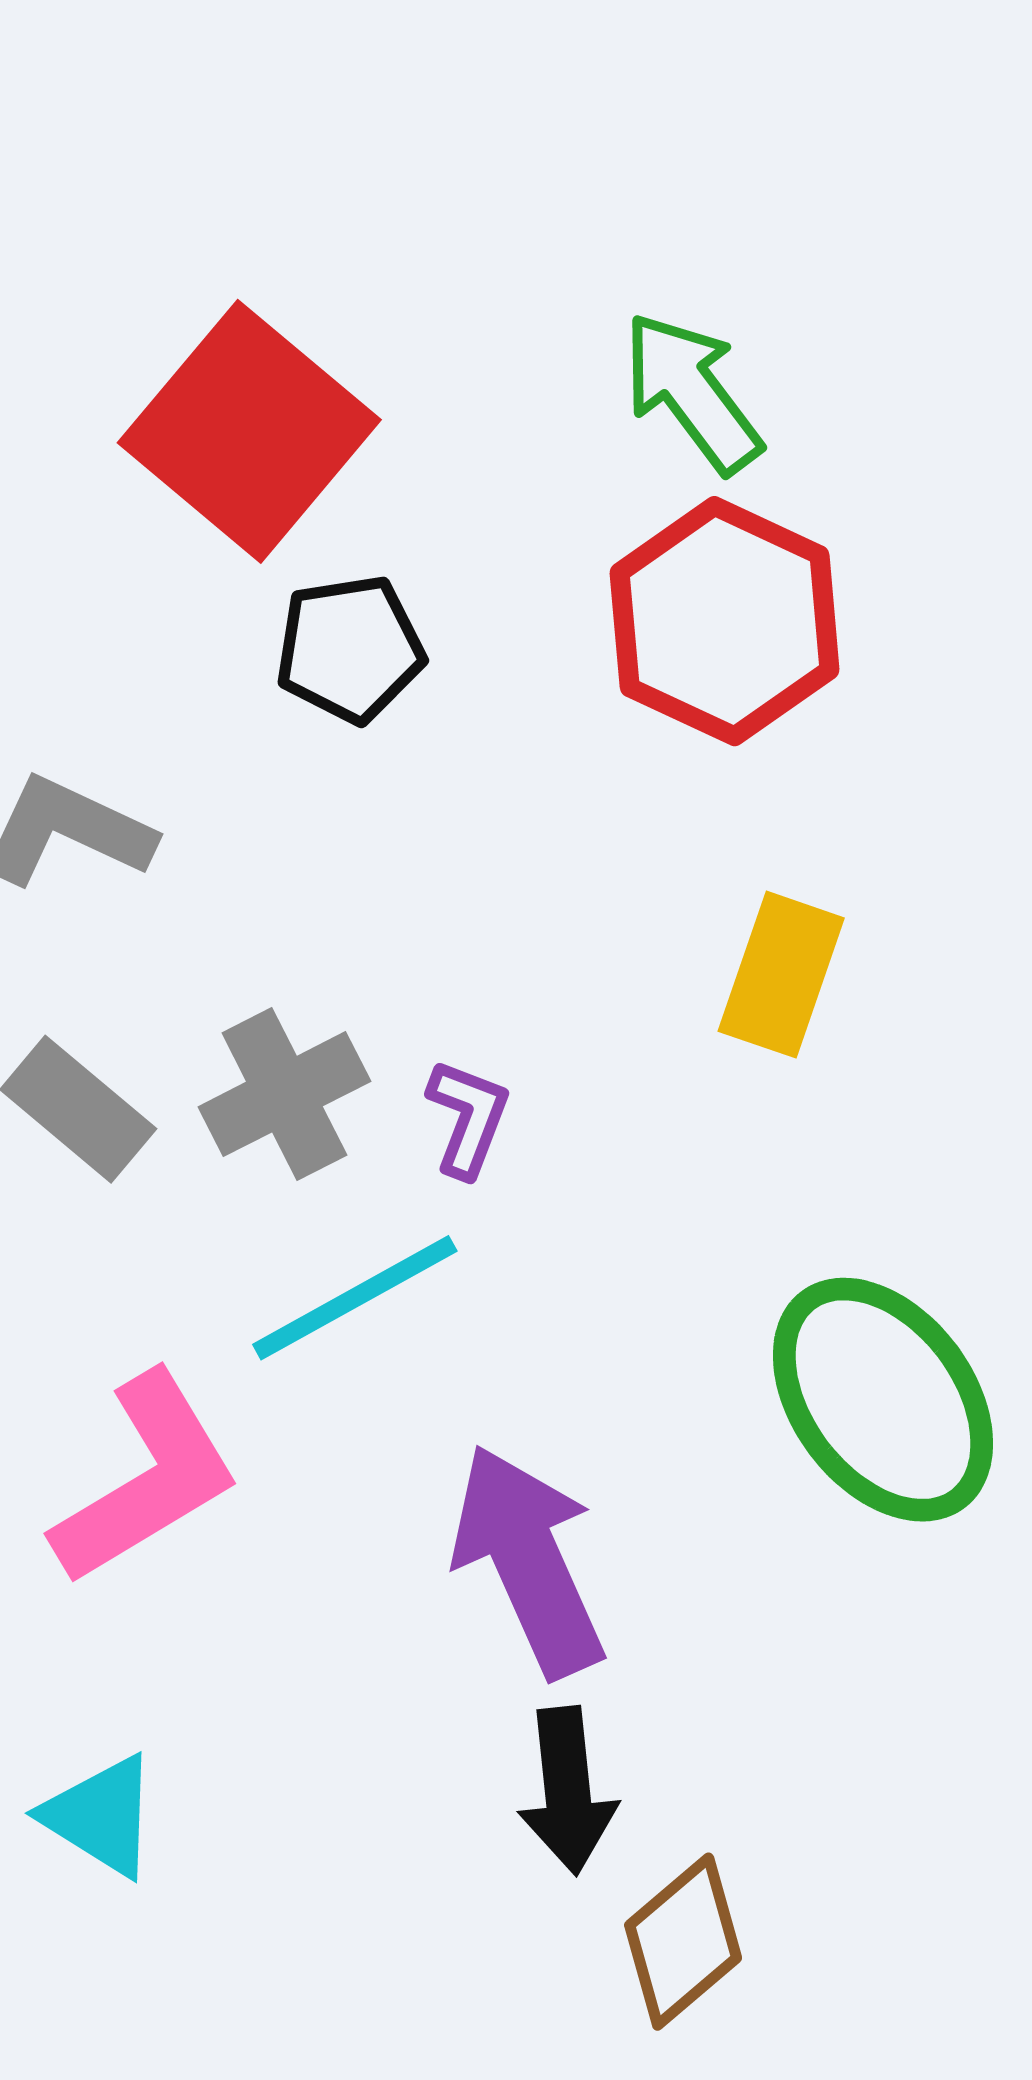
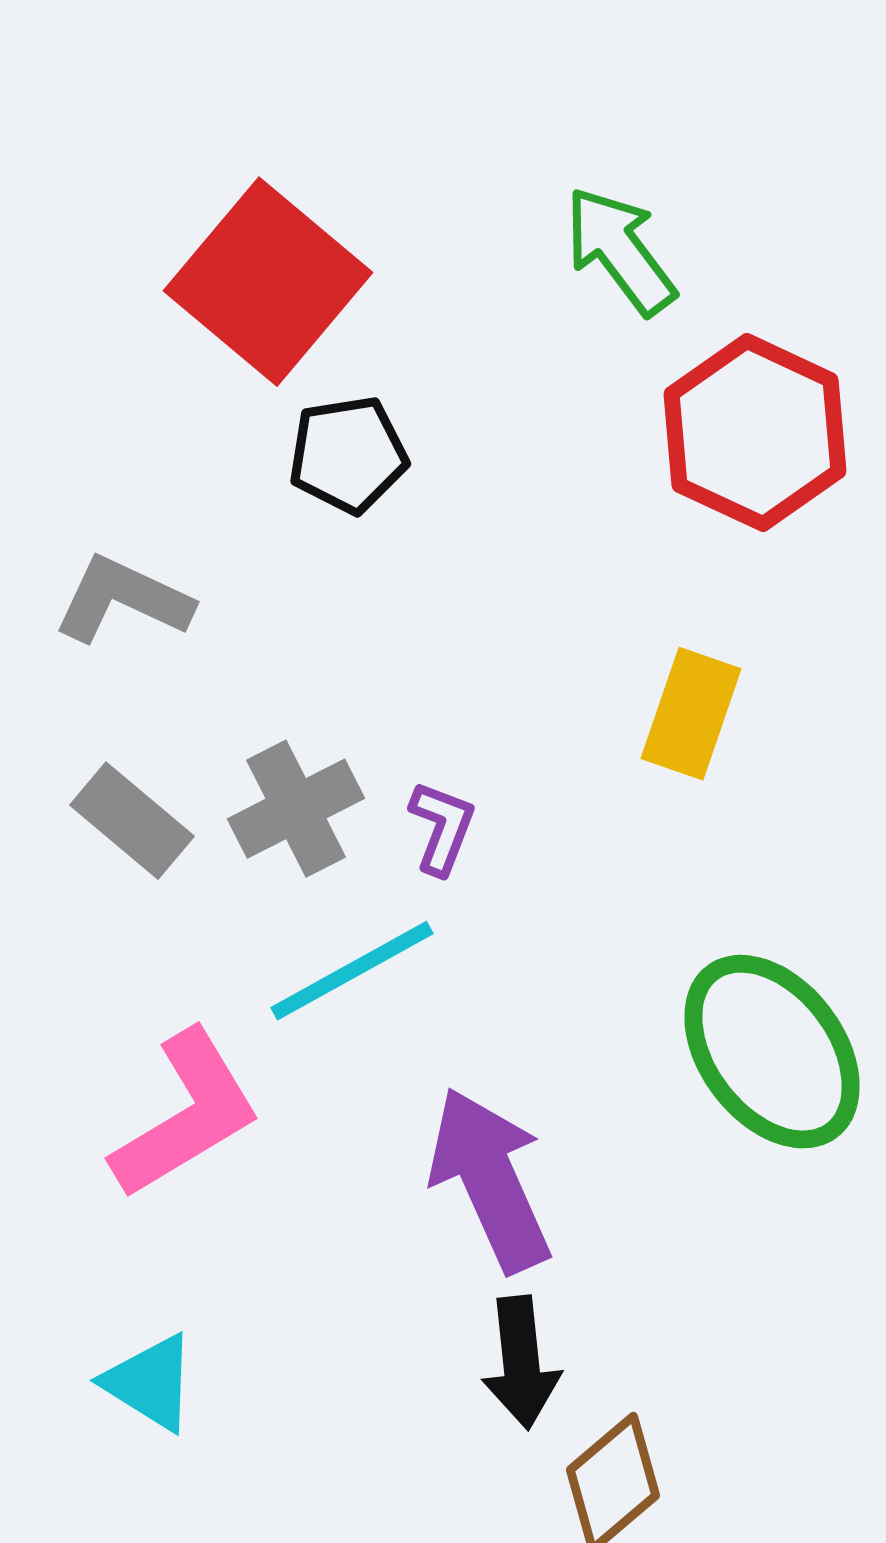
red hexagon: (725, 621) -> (755, 433), moved

